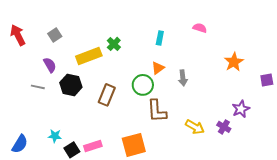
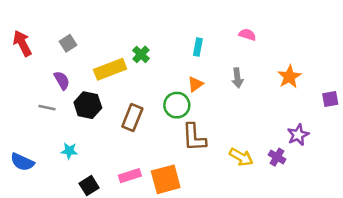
gray arrow: (183, 78) -> (237, 78), moved
cyan star: (55, 136) -> (69, 151), moved
blue semicircle: (20, 144) -> (22, 162), moved, turned 84
pink rectangle: (93, 146) -> (130, 176), moved

